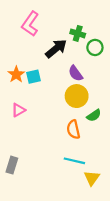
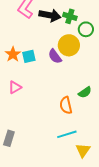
black arrow: (56, 49) -> (50, 15), moved, turned 50
purple semicircle: (76, 73) -> (55, 56), moved
yellow circle: (77, 96) -> (69, 45), moved
cyan line: (74, 161) -> (67, 134), turned -30

